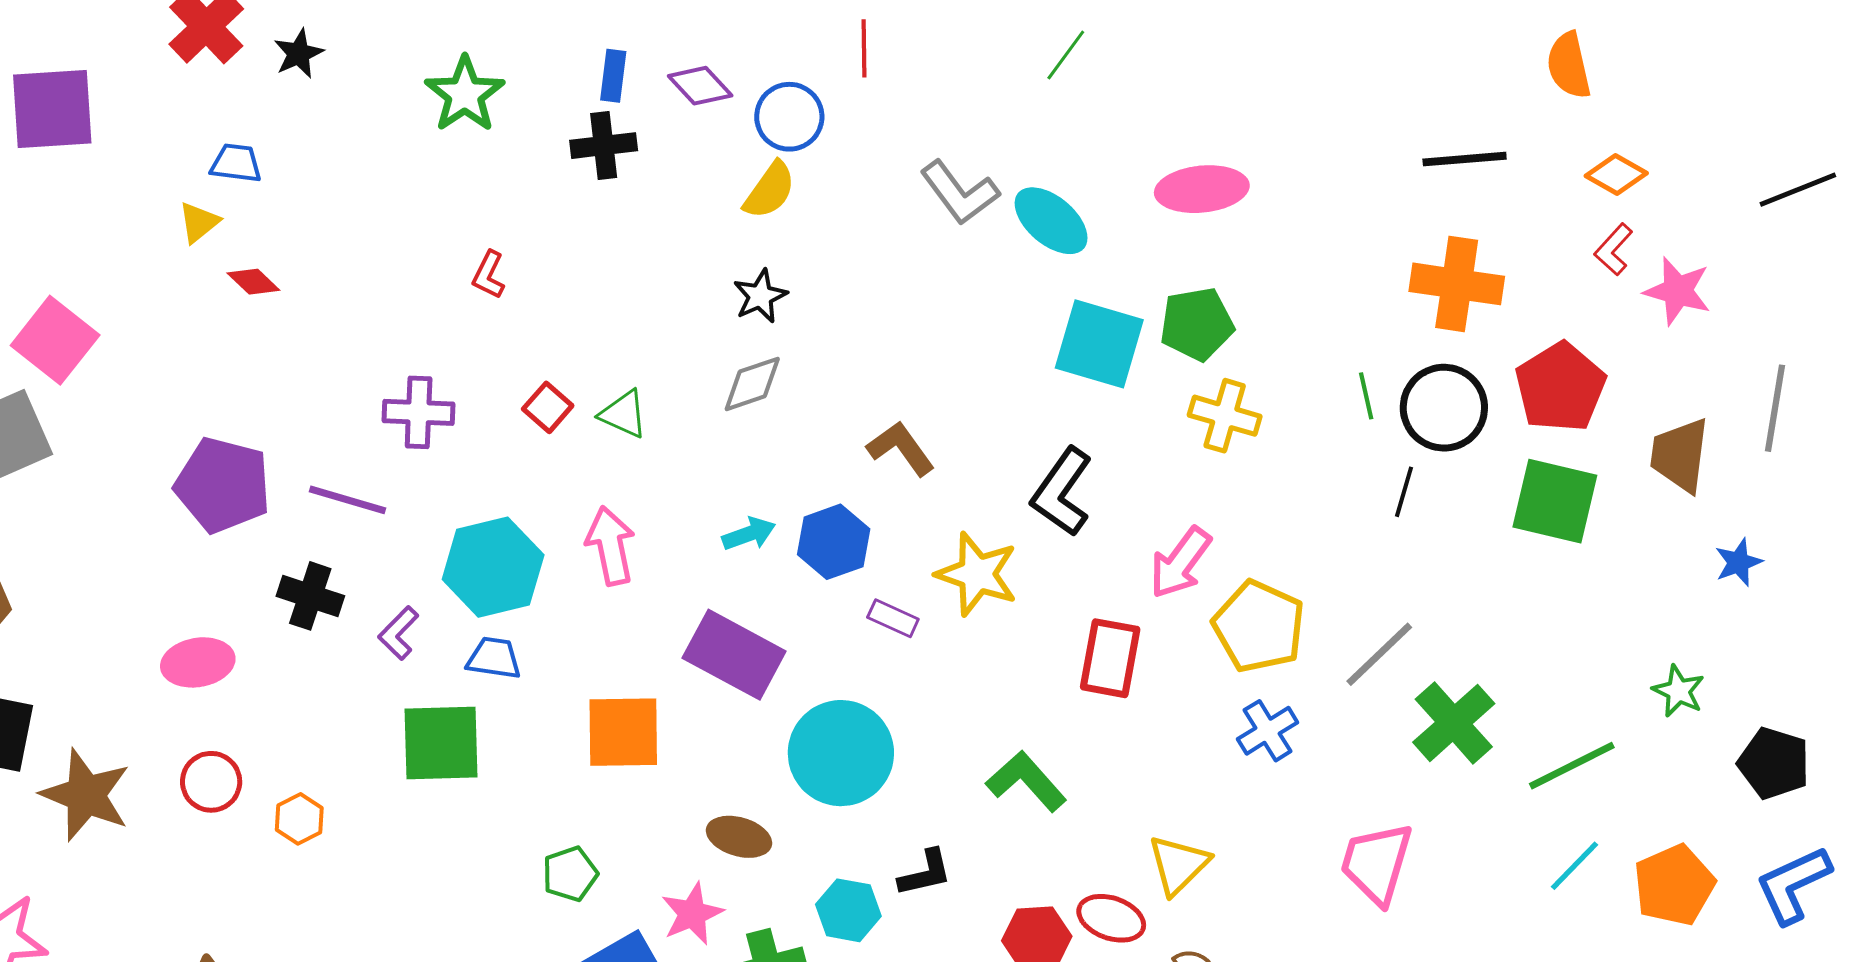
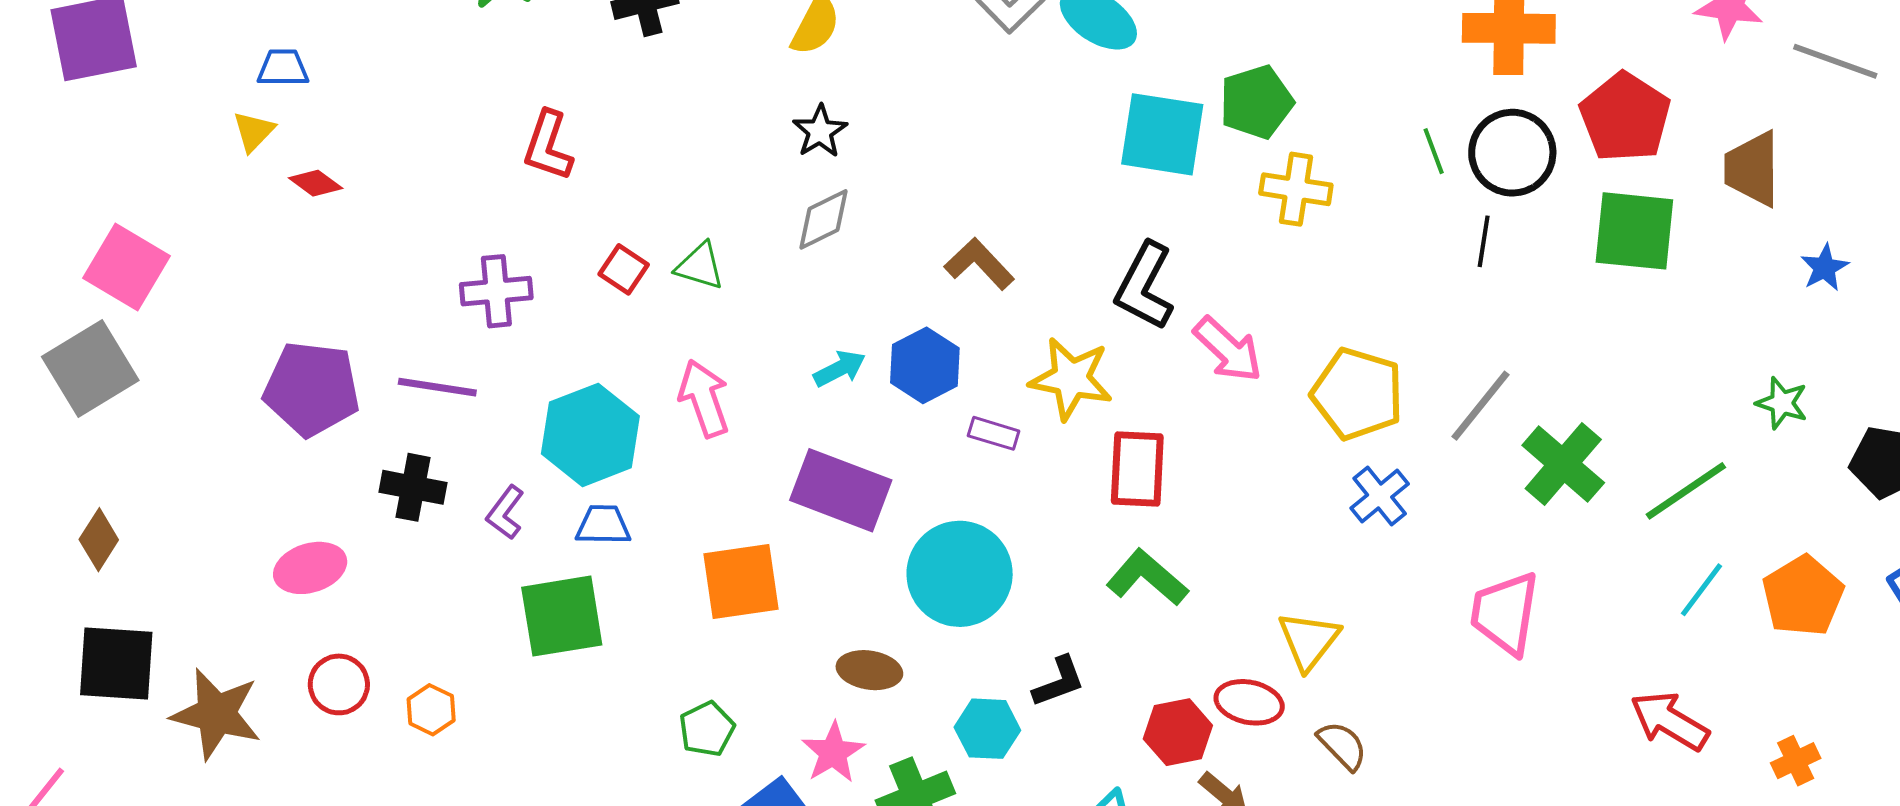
red L-shape: (489, 275) -> (548, 146), size x1.5
gray line: (1775, 408) -> (1835, 61), moved, turned -72
pink arrow: (1180, 563) -> (1228, 350), moved, turned -76
red rectangle: (1110, 658) -> (1137, 469), moved

